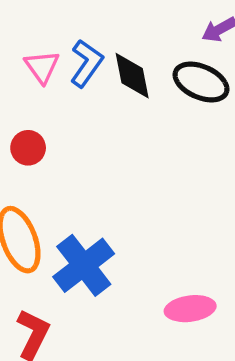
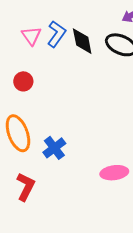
blue cross: (84, 265) -> (54, 148), size x0.7

